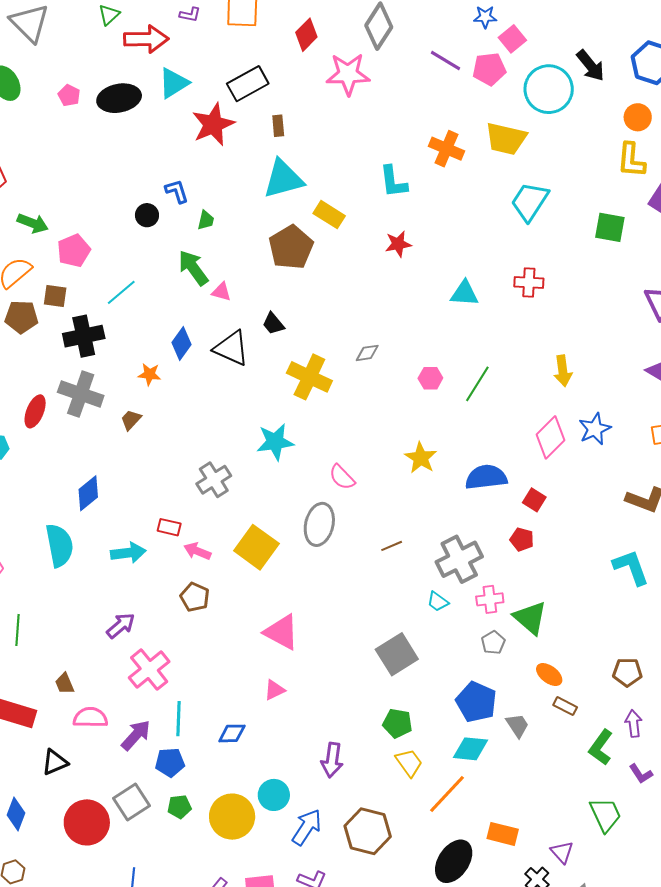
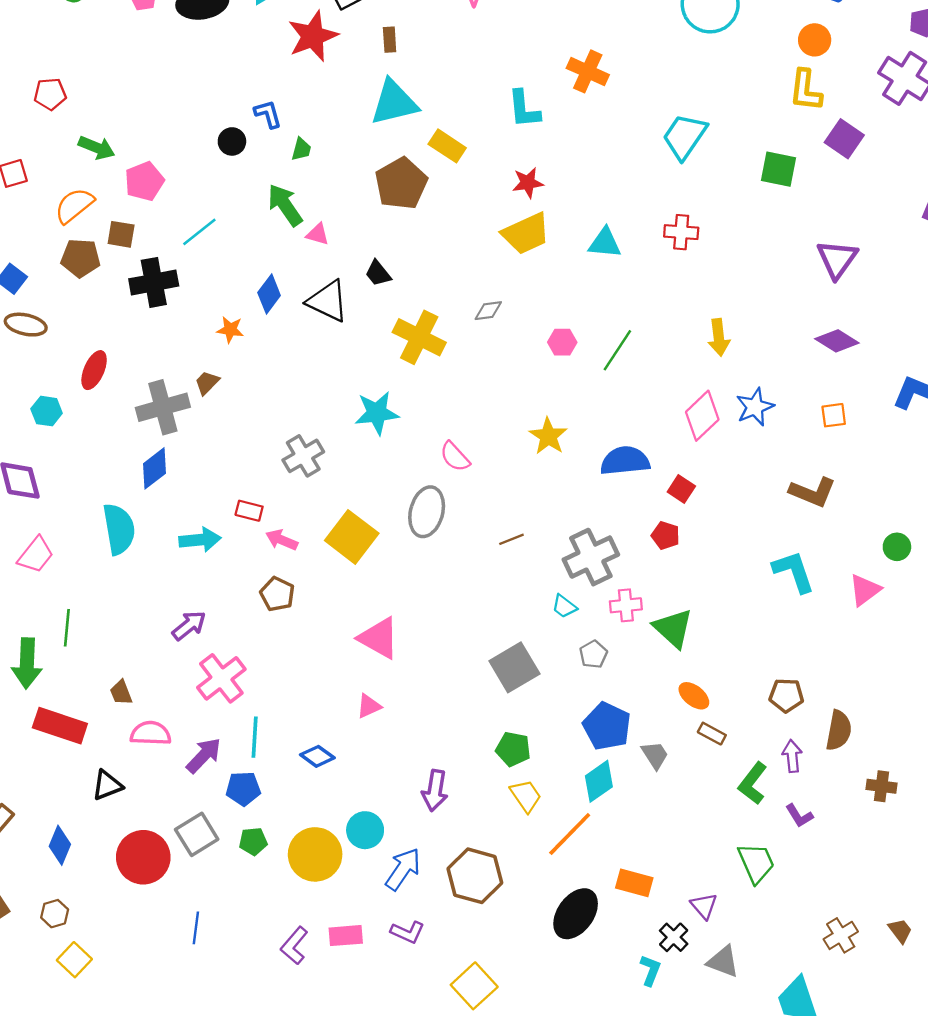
yellow trapezoid: (506, 139) -> (526, 234), moved, turned -39
gray cross: (81, 394) -> (163, 407), moved, turned -36
gray pentagon: (493, 643) -> (593, 654), moved
blue diamond: (232, 733) -> (317, 756), turned 36
cyan diamond: (471, 749) -> (599, 781), turned -42

